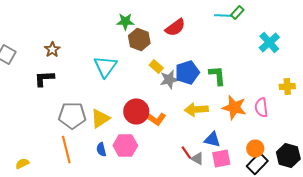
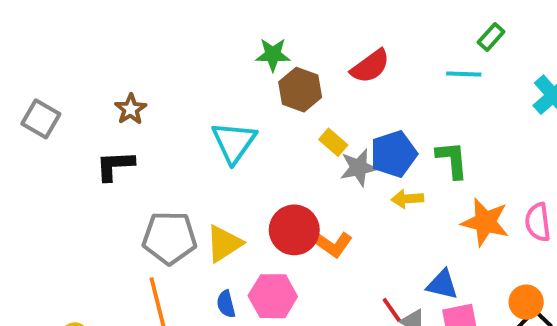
cyan line: (223, 16) -> (464, 74), moved
yellow arrow: (196, 110) -> (407, 199), moved, size x0.7

